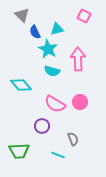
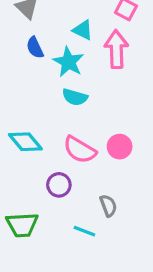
cyan triangle: (57, 29) -> (83, 30), turned 40
blue semicircle: (35, 32) -> (35, 48), moved
pink arrow: (78, 59) -> (116, 49), moved
cyan diamond: (21, 85) -> (25, 142), moved

